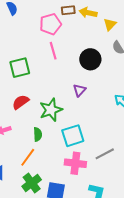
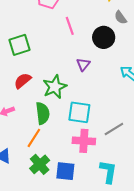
pink line: (53, 51) -> (70, 26), moved
black circle: (90, 59) -> (104, 37), moved
green semicircle: (38, 134) -> (43, 113), size x1.5
cyan square: (73, 136) -> (79, 112), turned 30

